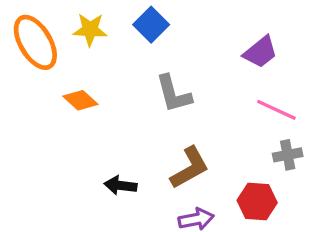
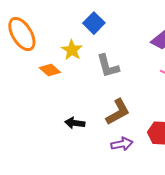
yellow star: (90, 30) -> (72, 50), moved, turned 30

